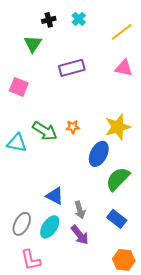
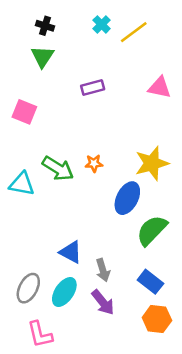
black cross: (49, 20) -> (45, 26), moved, turned 32
yellow line: (122, 32) -> (134, 32), moved
purple rectangle: (72, 68) -> (93, 87), size x0.7
orange hexagon: (124, 260) -> (157, 319), moved

